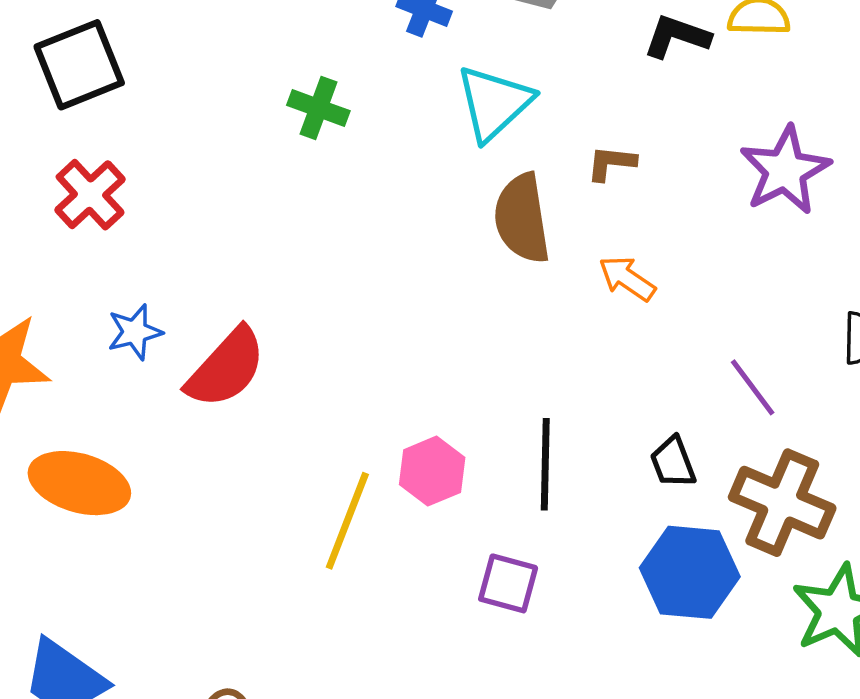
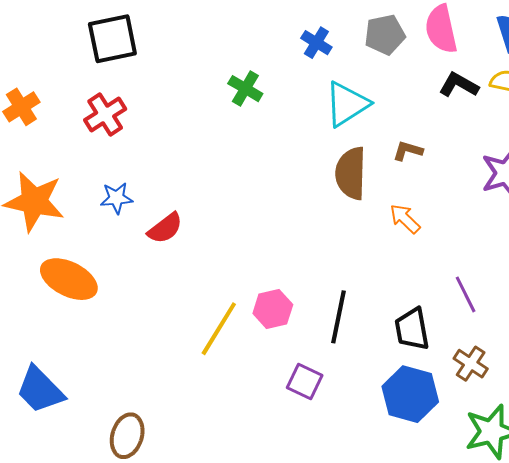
red semicircle: (226, 368) -> (165, 228), size x0.7
black trapezoid: (673, 462) -> (412, 329), size x1.4
brown cross: (782, 503) -> (471, 364), size x0.6

